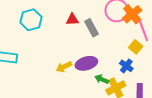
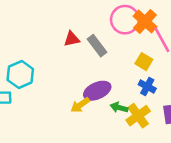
cyan hexagon: (31, 20) -> (20, 74), moved
yellow square: (136, 47) -> (144, 62), moved
yellow arrow: (64, 67) -> (80, 105), moved

